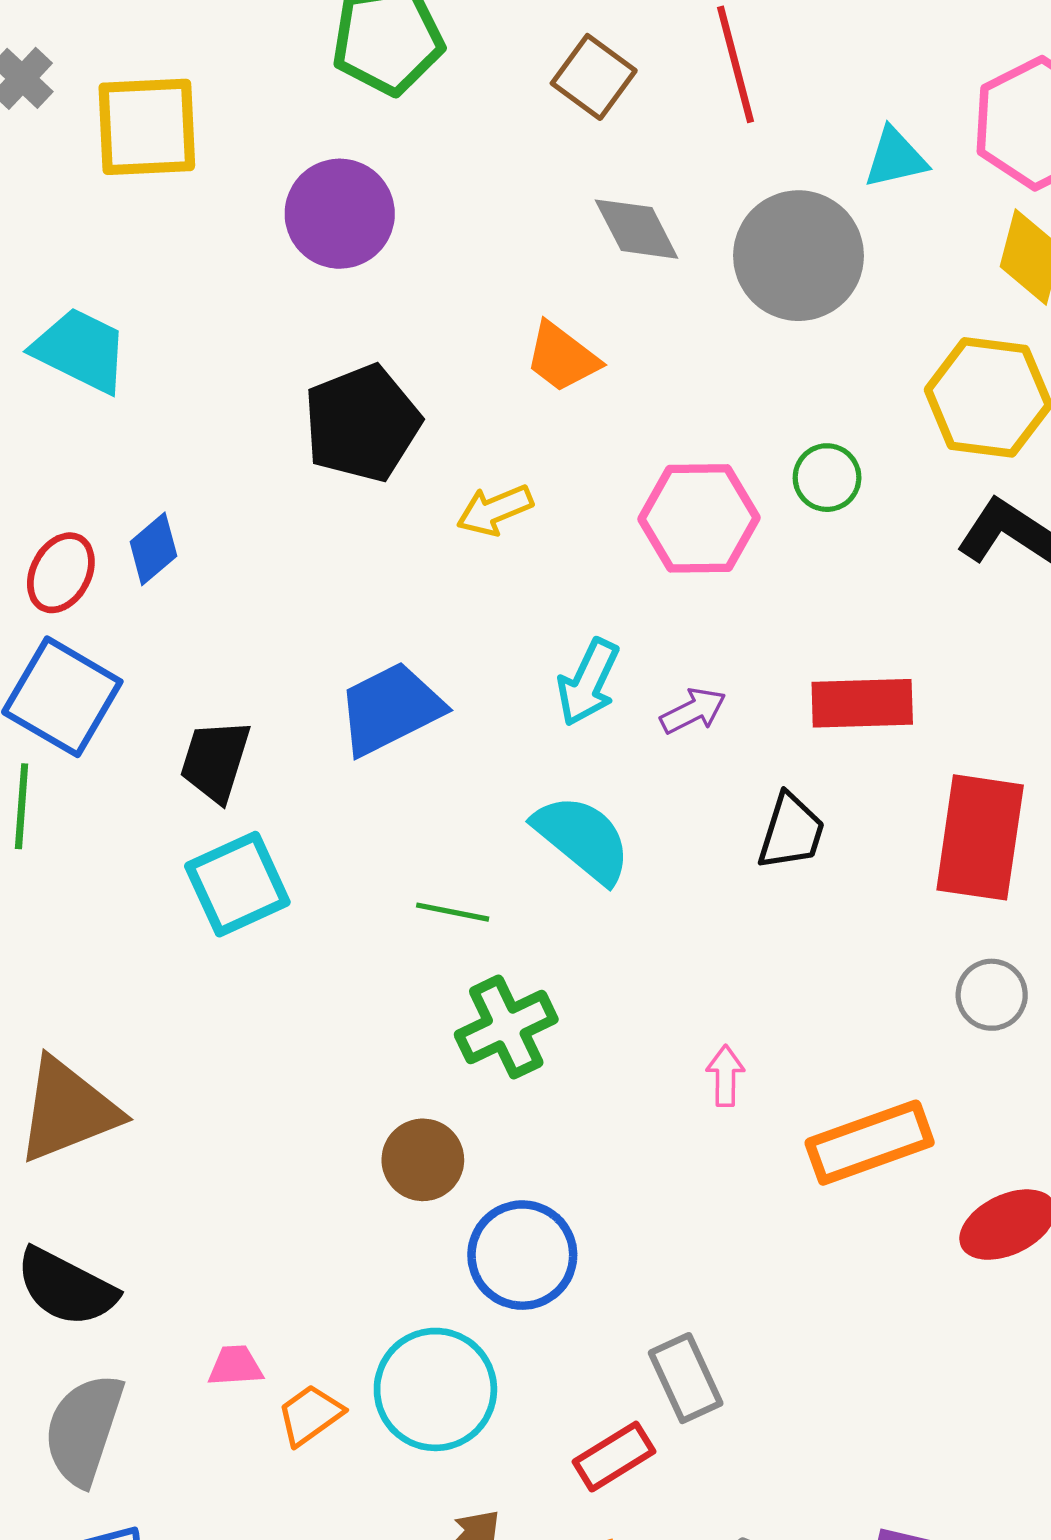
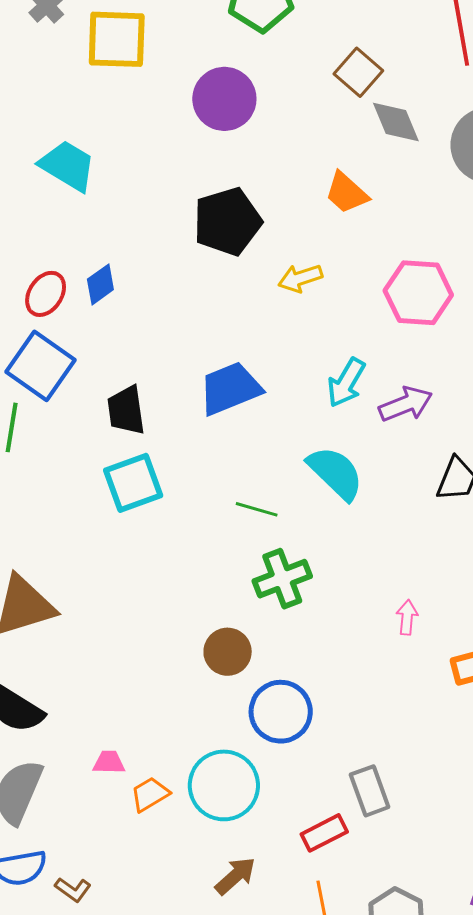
brown square: (594, 77) -> (358, 72), moved
purple arrow: (693, 711) -> (406, 404), size x1.4
black trapezoid: (215, 761) -> (126, 410), turned -30

